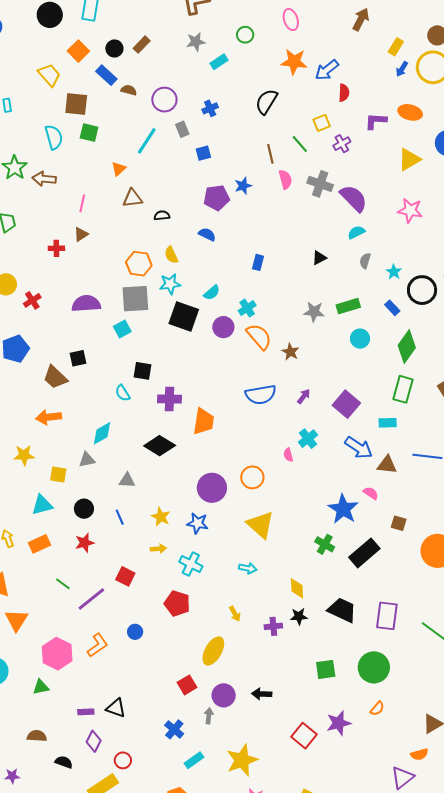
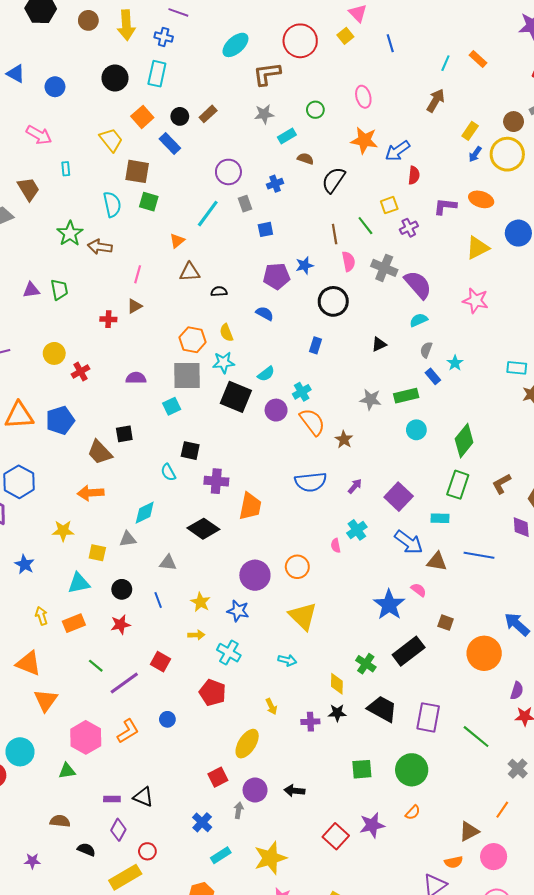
brown semicircle: (129, 90) -> (305, 159), moved
black circle: (422, 290) -> (333, 301), moved
purple semicircle: (86, 304) -> (136, 378), size x0.7
blue rectangle: (392, 308) -> (433, 376), moved
green cross: (325, 544) -> (366, 664), moved

